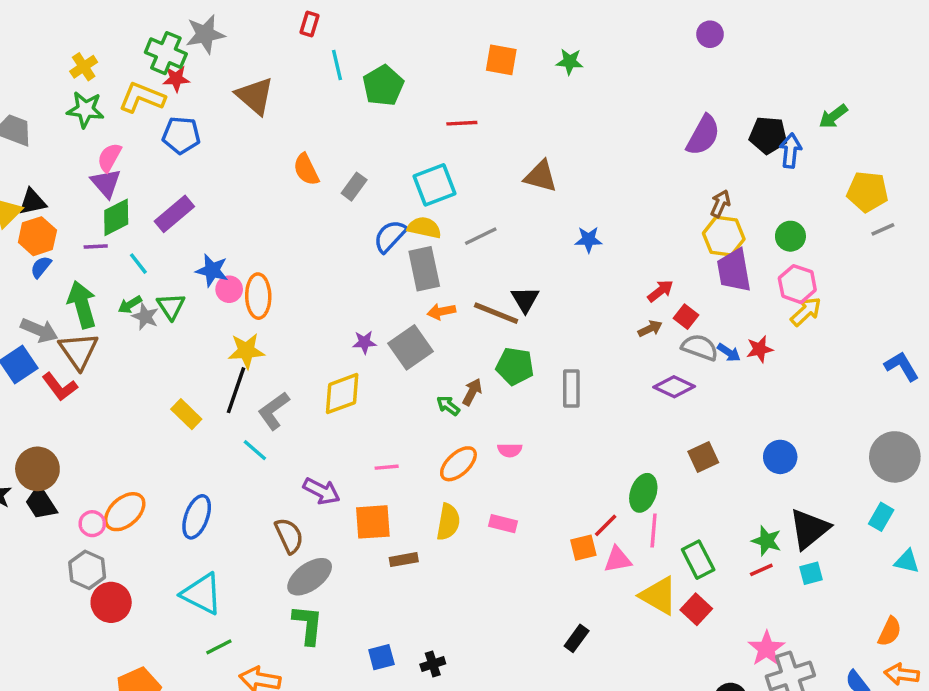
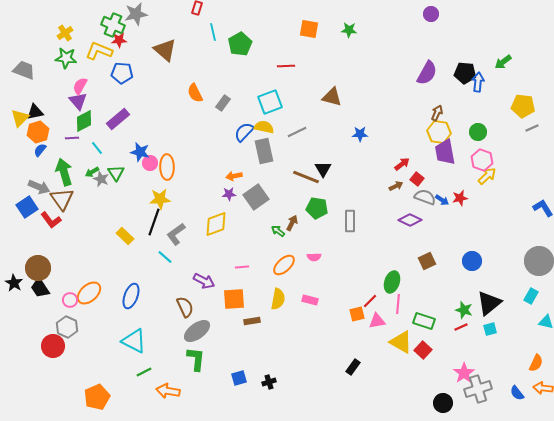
orange arrow: (441, 311) -> (234, 176), moved
green rectangle: (698, 560) -> (424, 321), turned -45
red circle: (111, 602) -> (53, 346), moved

